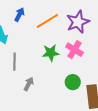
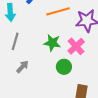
green circle: (73, 82) -> (64, 67), moved

